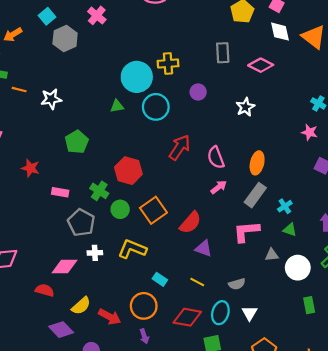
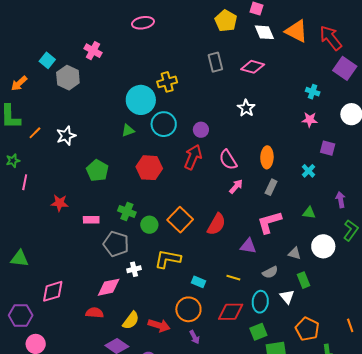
orange line: (19, 90) -> (35, 133), turned -48
purple circle: (198, 92) -> (201, 130), moved
red hexagon: (128, 171) -> (149, 168), moved
gray rectangle: (255, 195) -> (271, 187), size x0.7
cyan cross: (285, 206) -> (308, 171), moved
purple triangle: (204, 248) -> (248, 246), moved
gray triangle: (272, 255) -> (295, 253), moved, turned 32
green rectangle: (309, 305) -> (303, 280), moved

